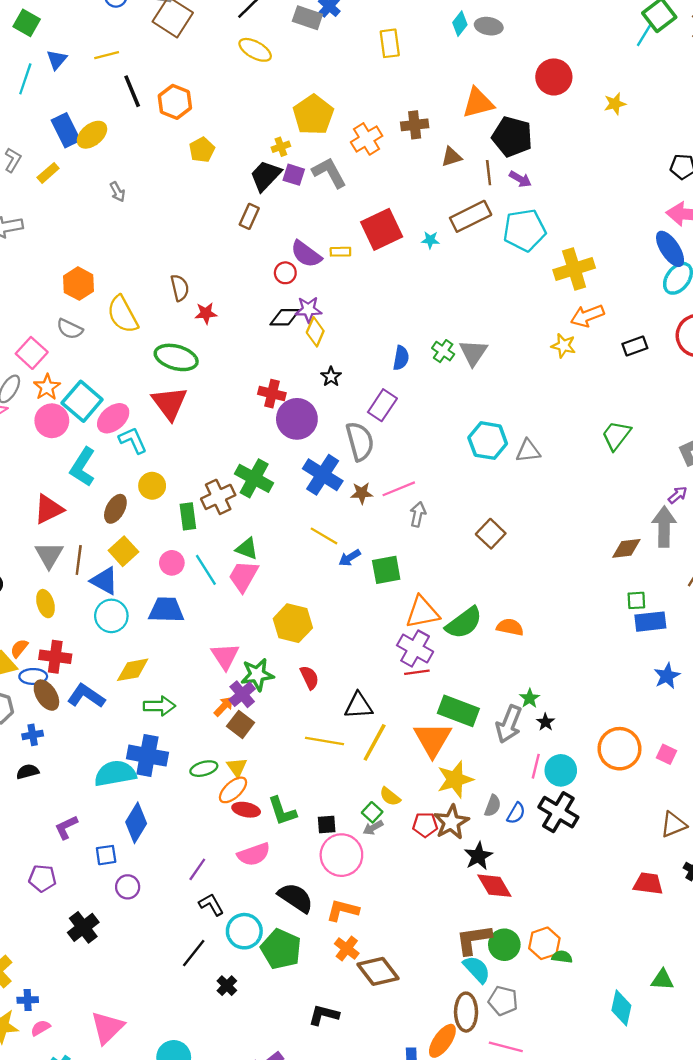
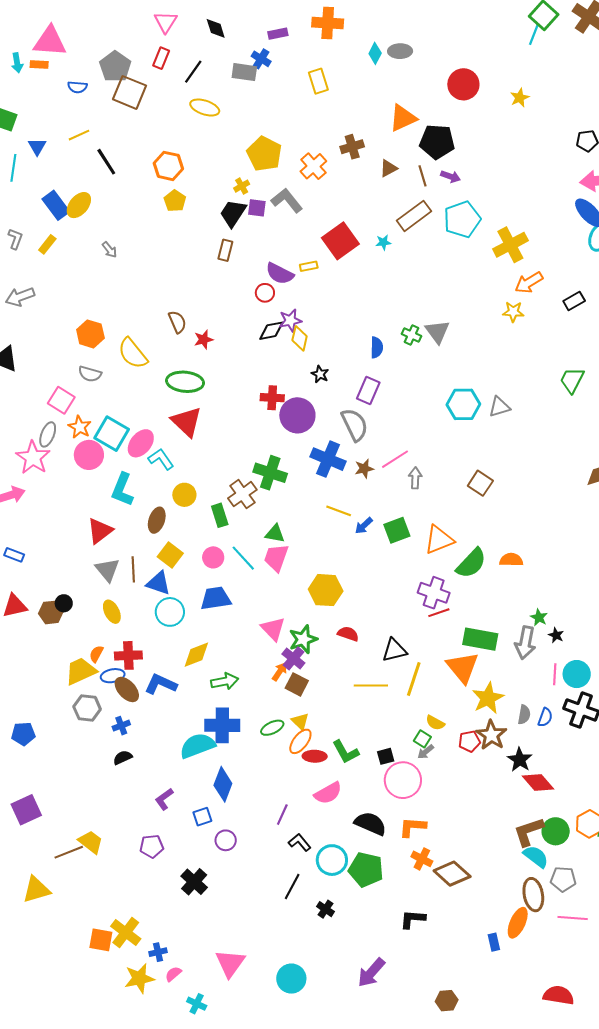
orange hexagon: (175, 102) -> (168, 166), moved
orange triangle: (422, 612) -> (439, 540), moved
red semicircle: (309, 677) -> (348, 634), turned -35

